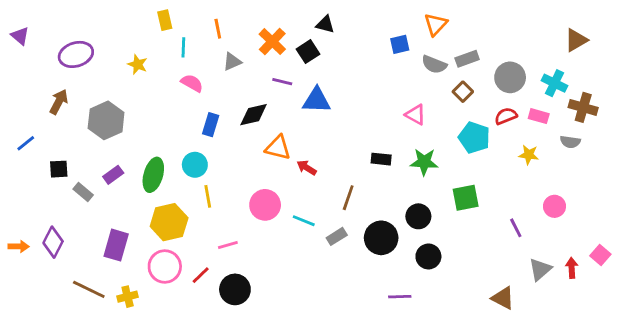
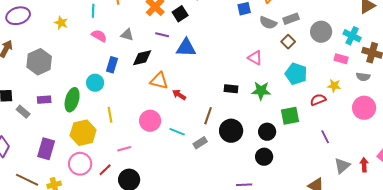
gray triangle: (232, 62) -> (127, 35), moved, turned 40
red semicircle: (506, 116) -> (318, 100), moved
cyan circle: (195, 165) -> (95, 83), moved
purple rectangle: (113, 175) -> (44, 100), turned 32
pink circle: (554, 206) -> (364, 108), moved, size x1.5
black circle: (418, 216) -> (267, 132), moved
black circle: (381, 238) -> (231, 131), moved

